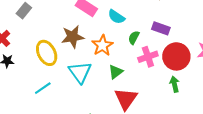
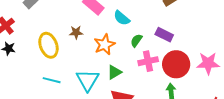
brown star: (73, 37) -> (76, 32), size x0.6
cyan triangle: (80, 72) -> (88, 80), moved
cyan line: (43, 88) -> (52, 80), moved, turned 42

